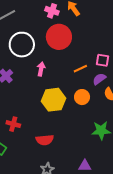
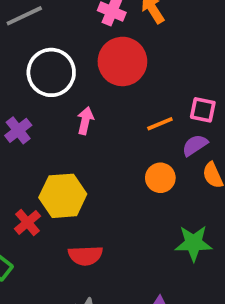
yellow hexagon: (53, 100) -> (63, 196), moved
red cross: (13, 124) -> (27, 222), turned 32

